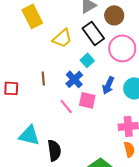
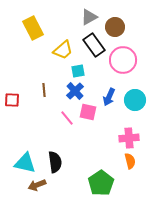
cyan square: (87, 60) -> (78, 71), moved, turned 32
cyan triangle: (29, 135) -> (25, 163), moved

